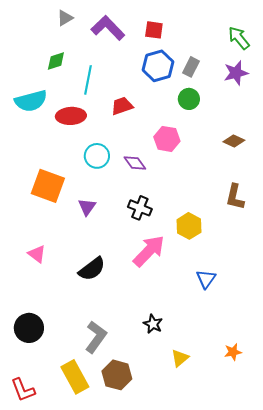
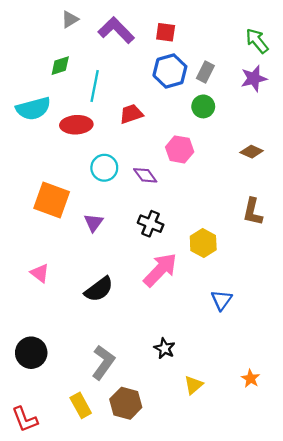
orange star: (233, 352) -> (251, 379), turned -30
yellow rectangle: (75, 377) -> (81, 405), size x0.7

